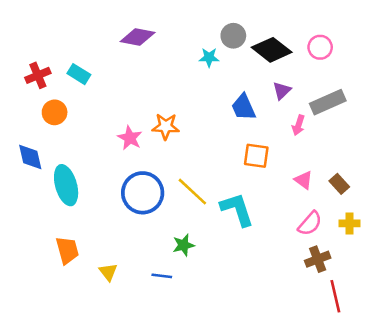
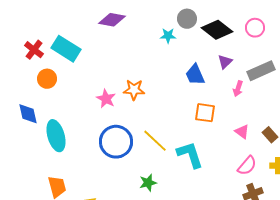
cyan rectangle: (79, 74) -> (66, 49), size x1.6
red cross: (38, 75) -> (34, 50), turned -30

